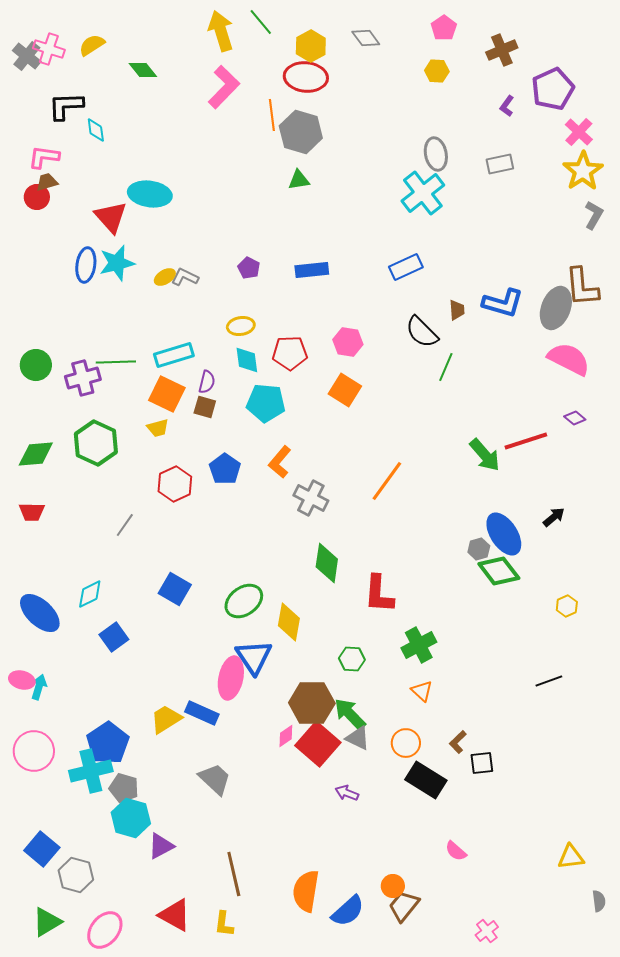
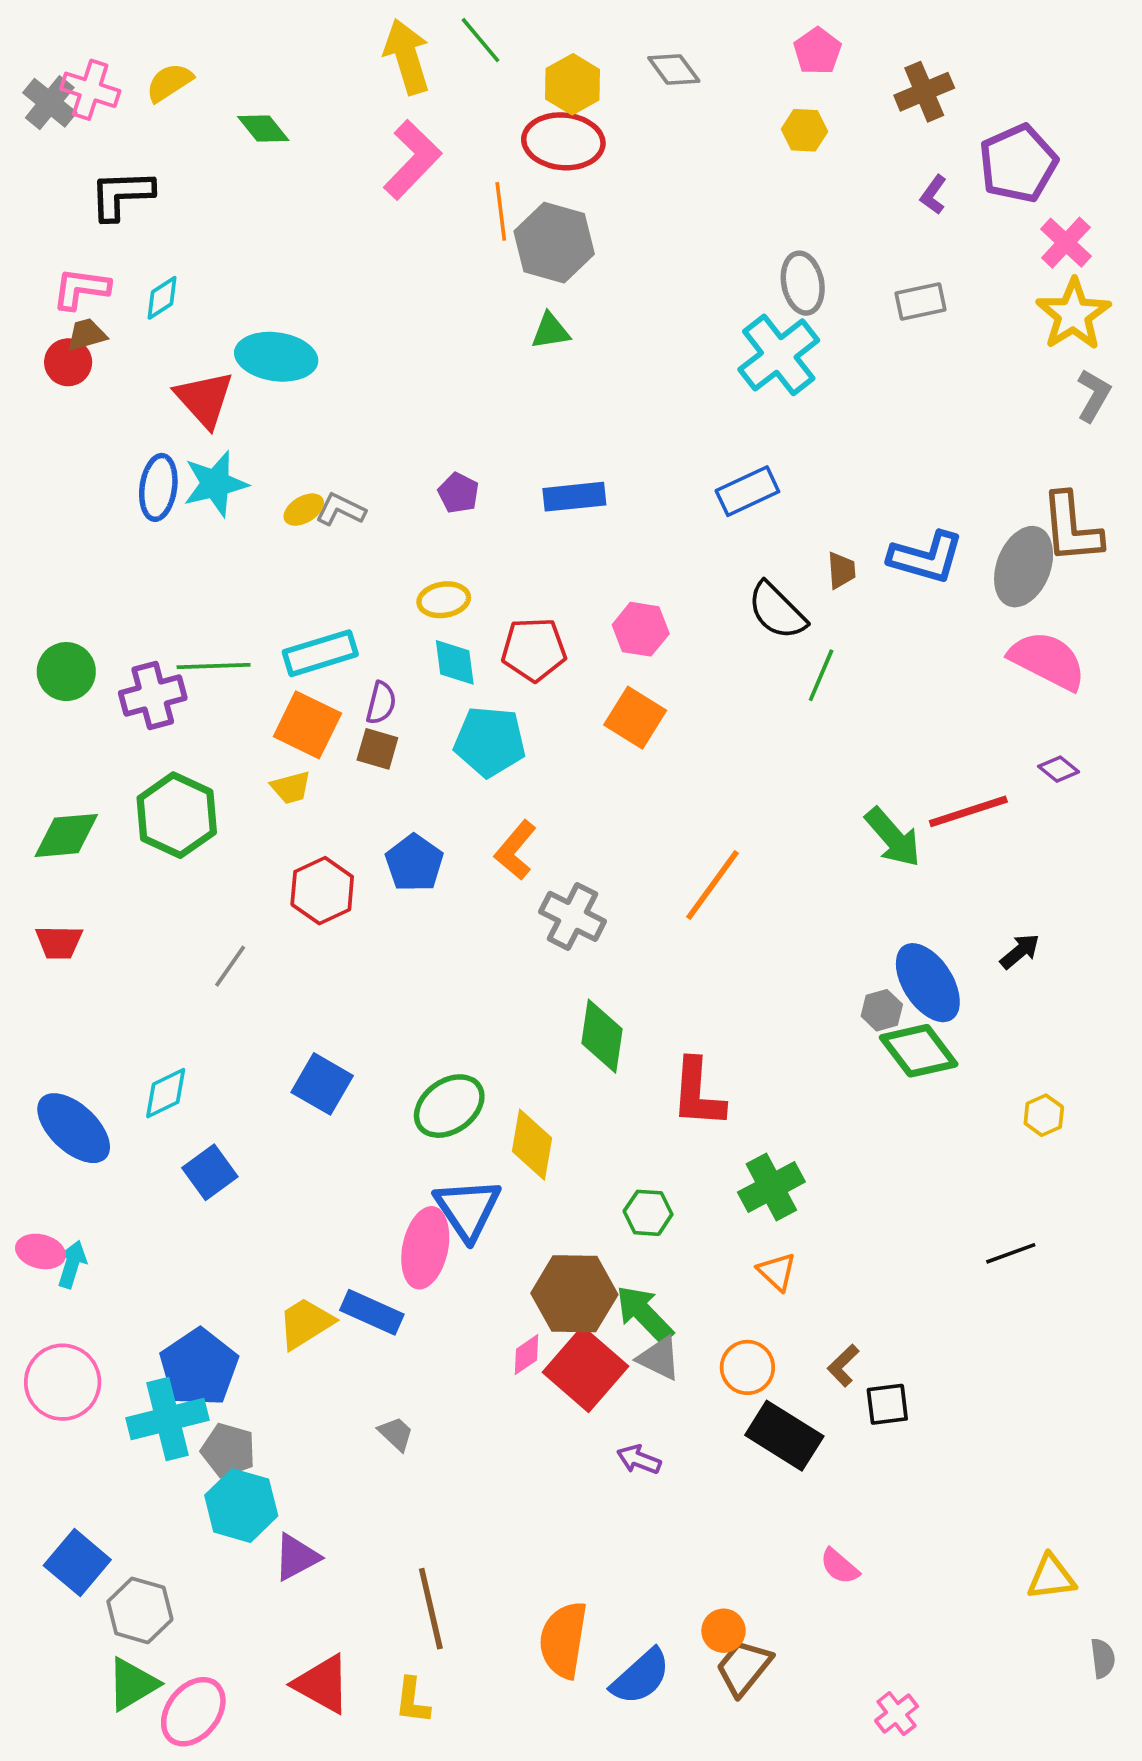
cyan diamond: (96, 130) -> (162, 298), moved, turned 65
gray trapezoid: (215, 779) -> (396, 1434), size x0.6
green triangle: (47, 922) -> (133, 1684), moved

